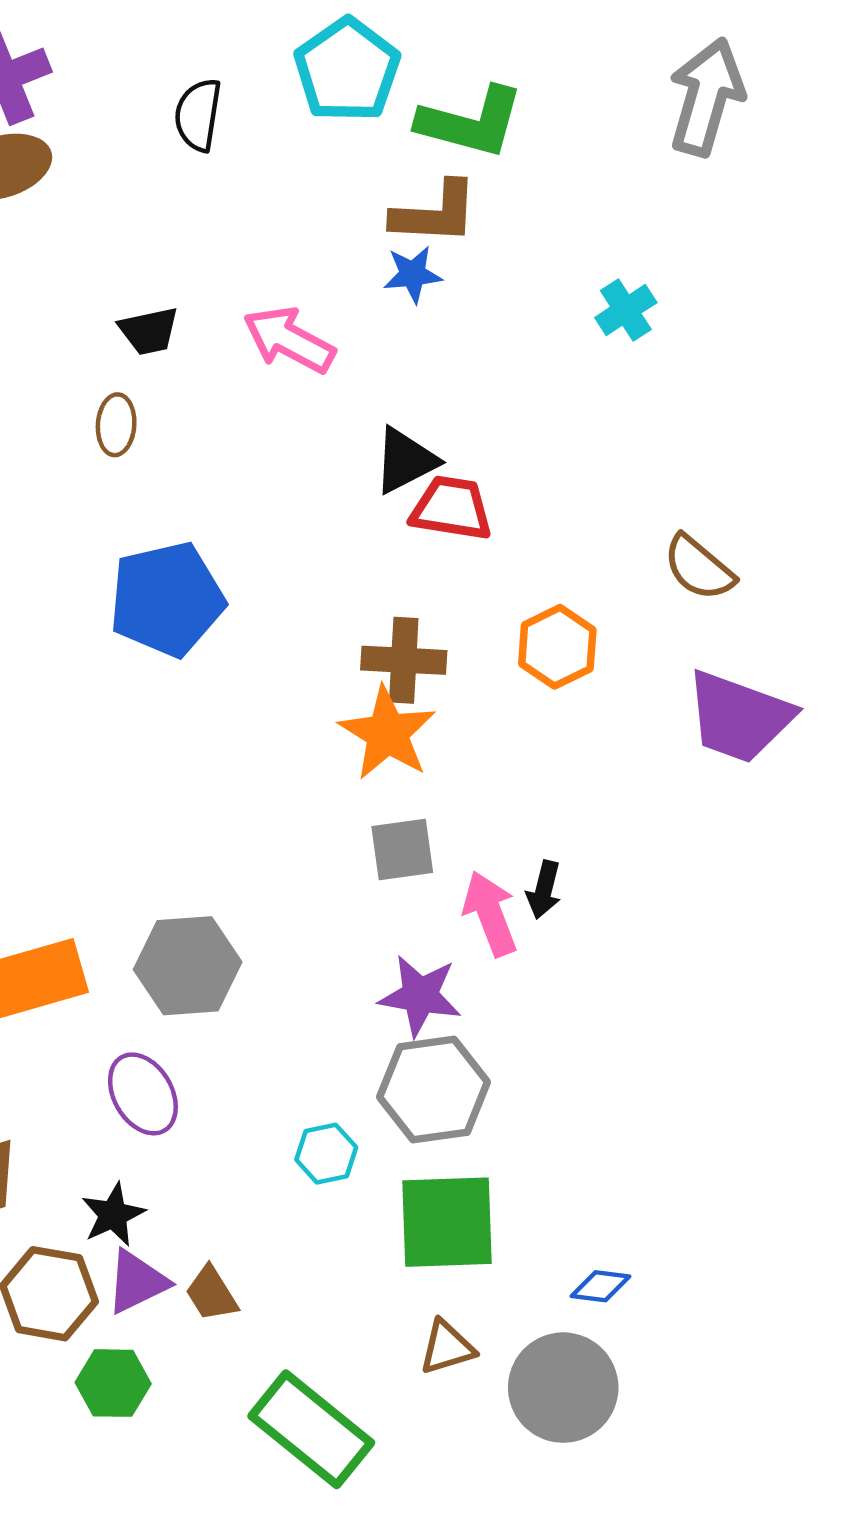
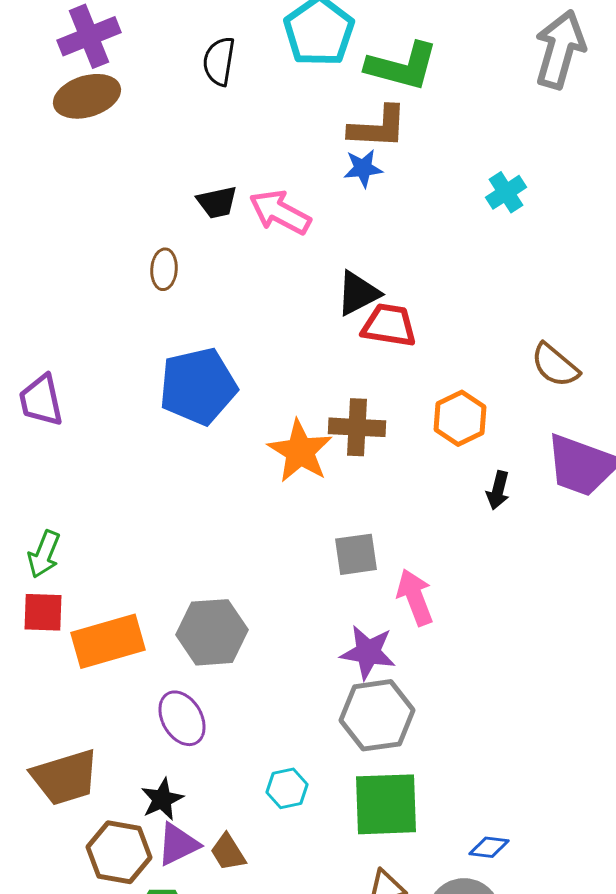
black trapezoid: (149, 331) -> (217, 202), moved
orange star: (387, 733) -> (300, 451), moved
black arrow: (544, 890) -> (498, 490), moved
cyan hexagon: (326, 1154) -> (287, 788), moved

